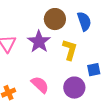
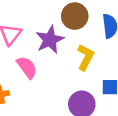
pink semicircle: (40, 85) -> (27, 67), moved

